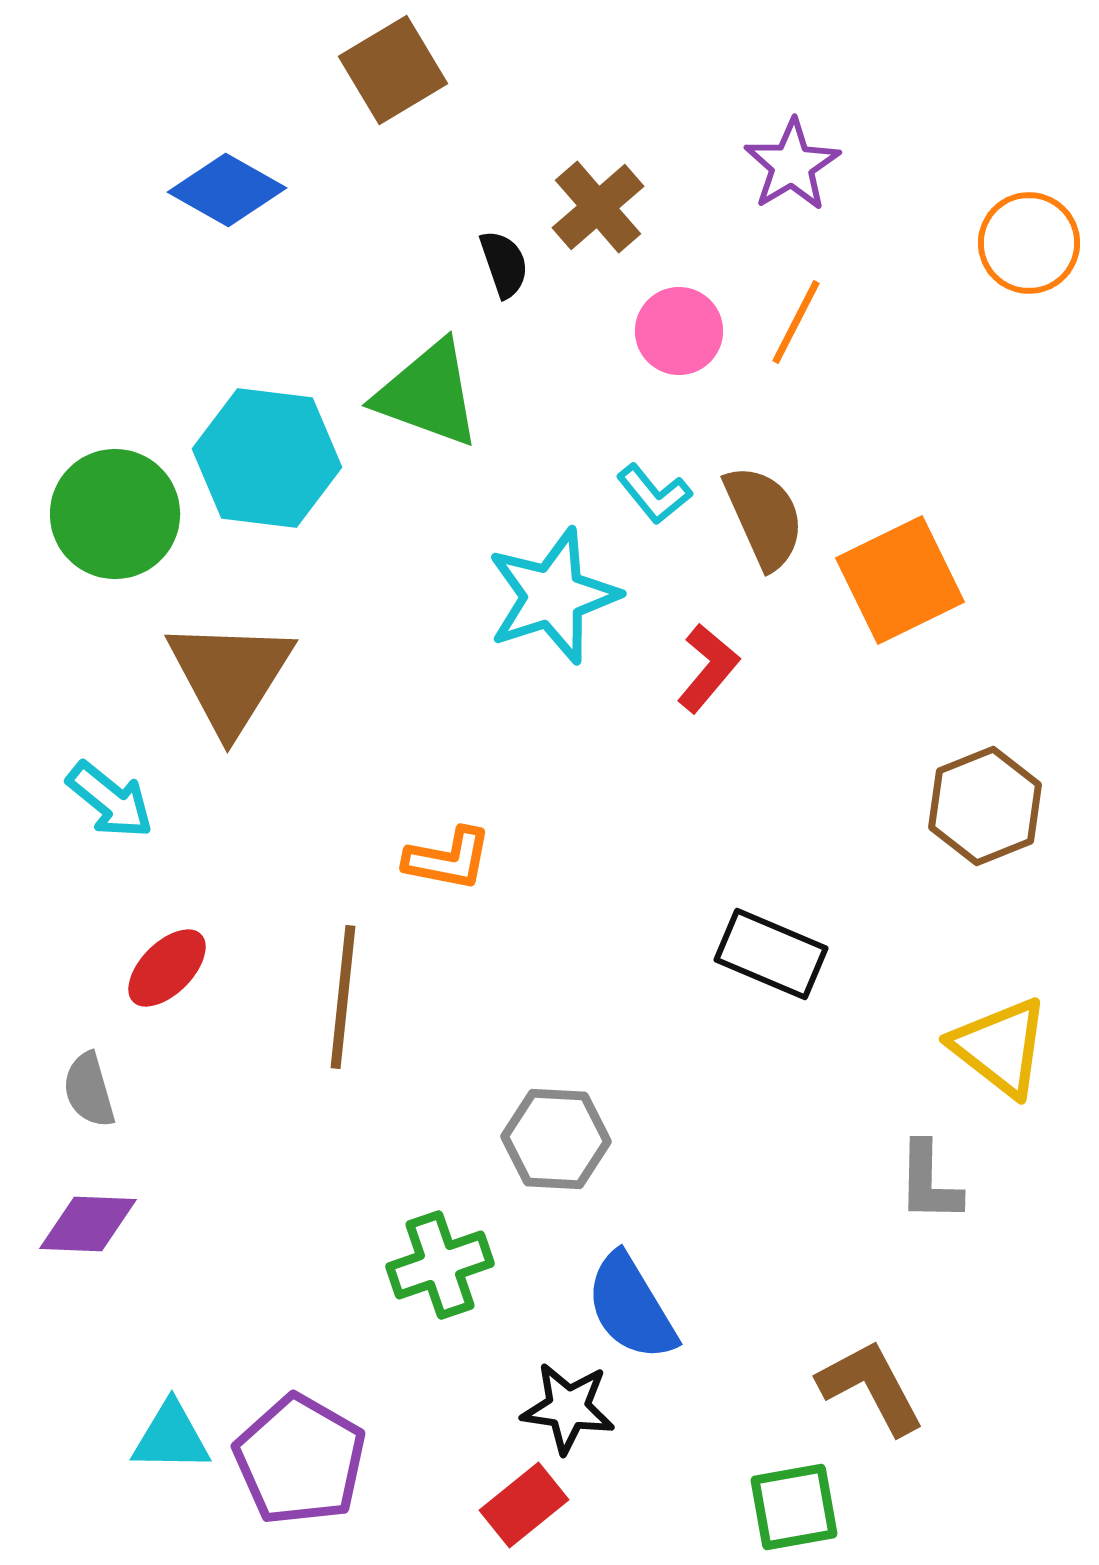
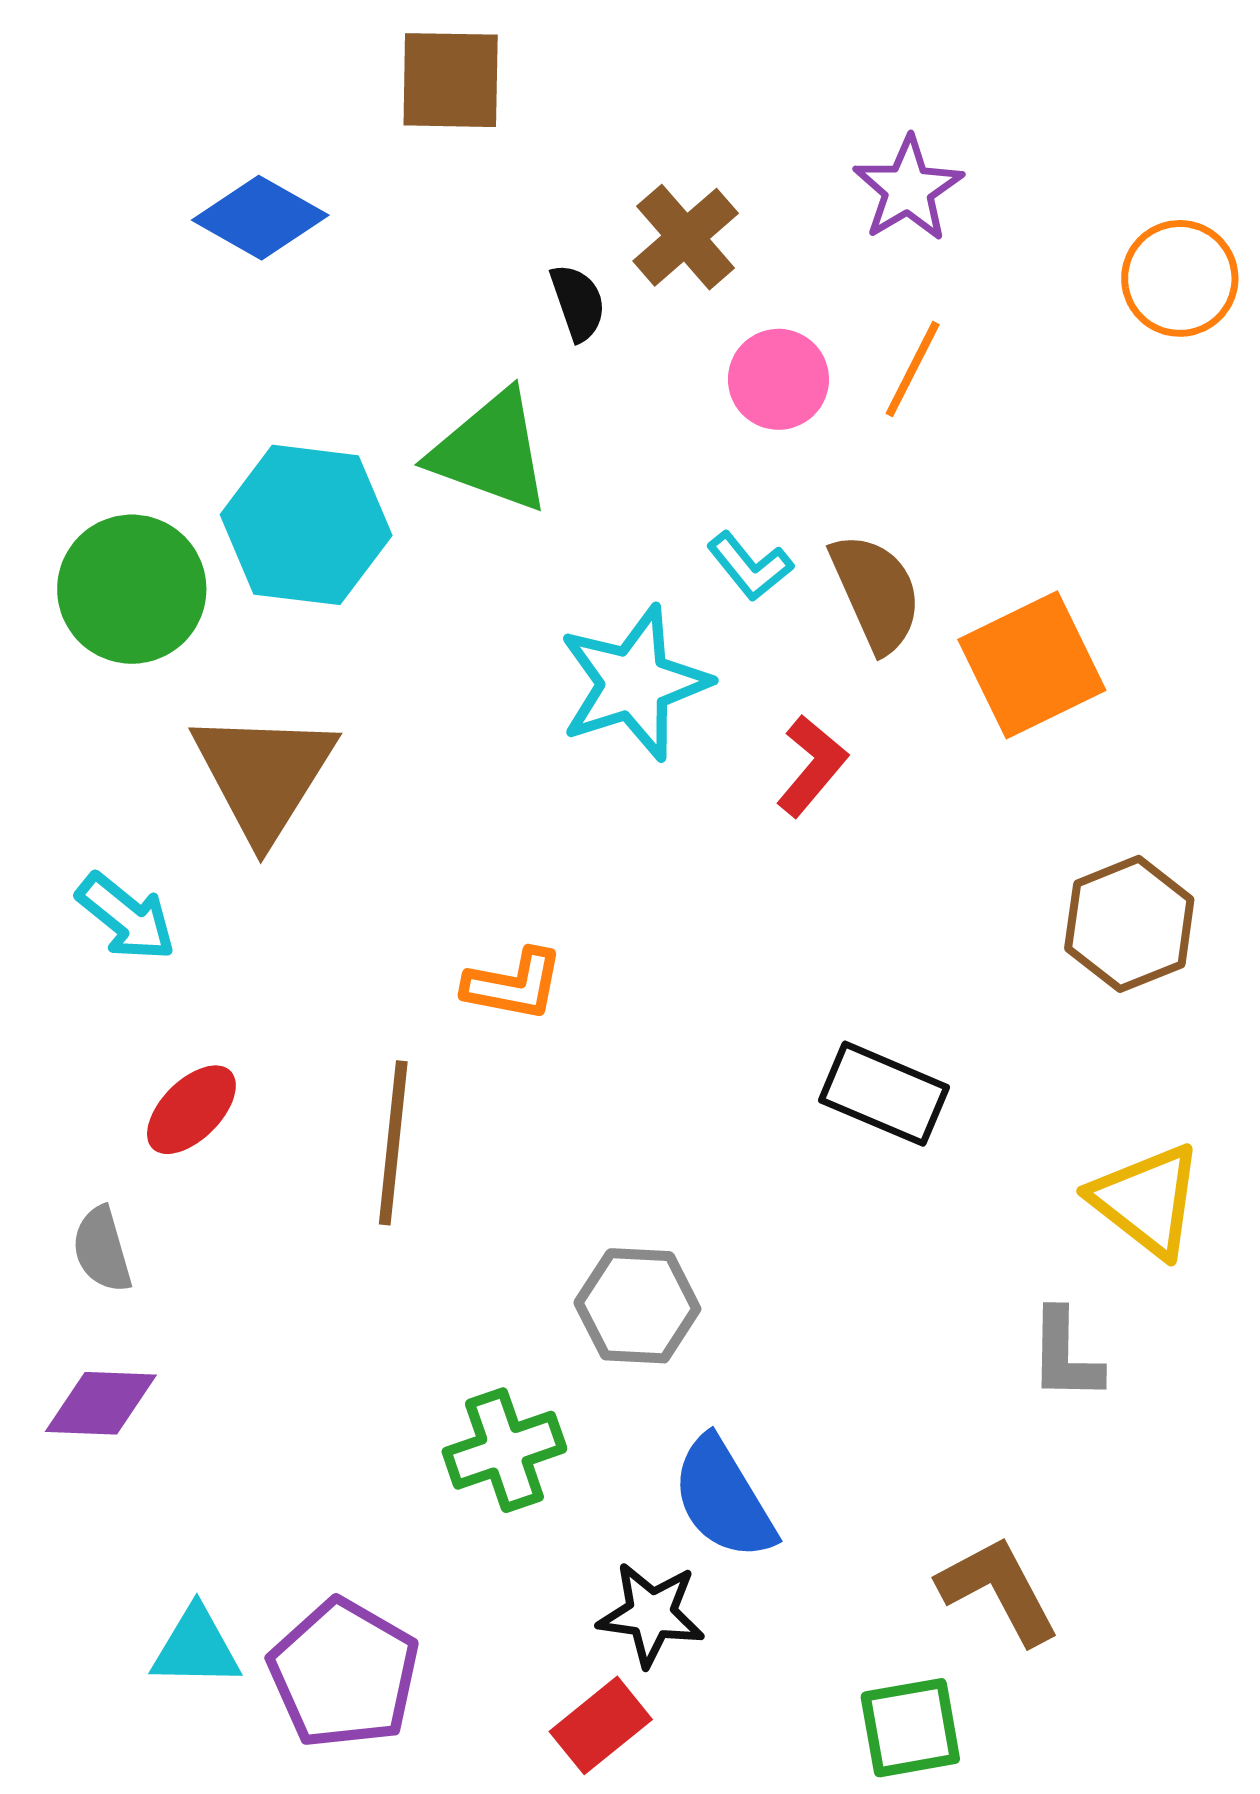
brown square: (393, 70) -> (451, 80), turned 32

